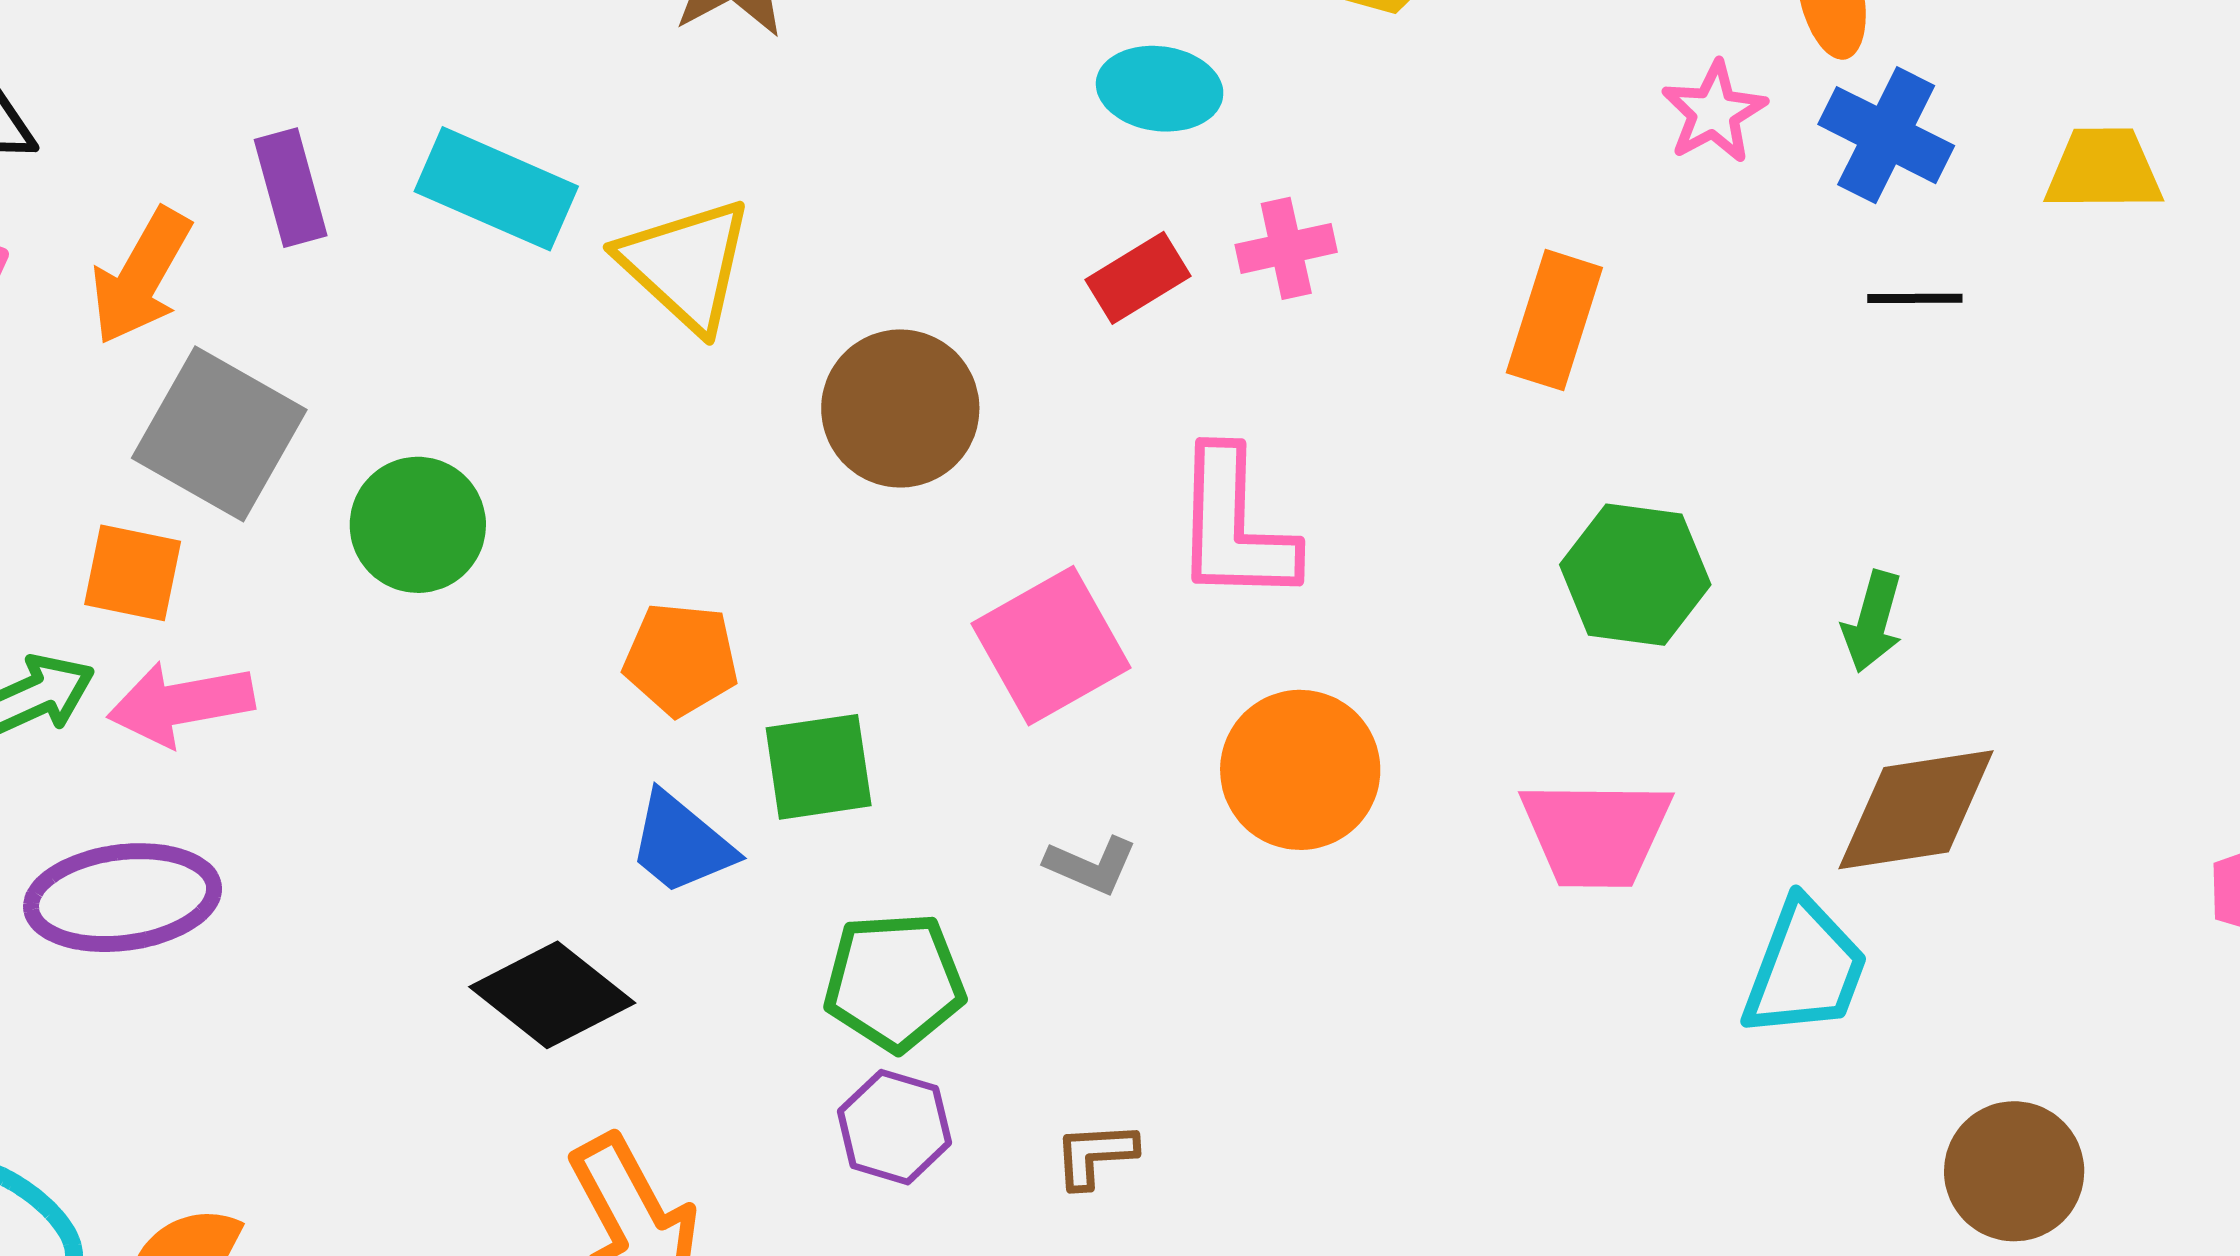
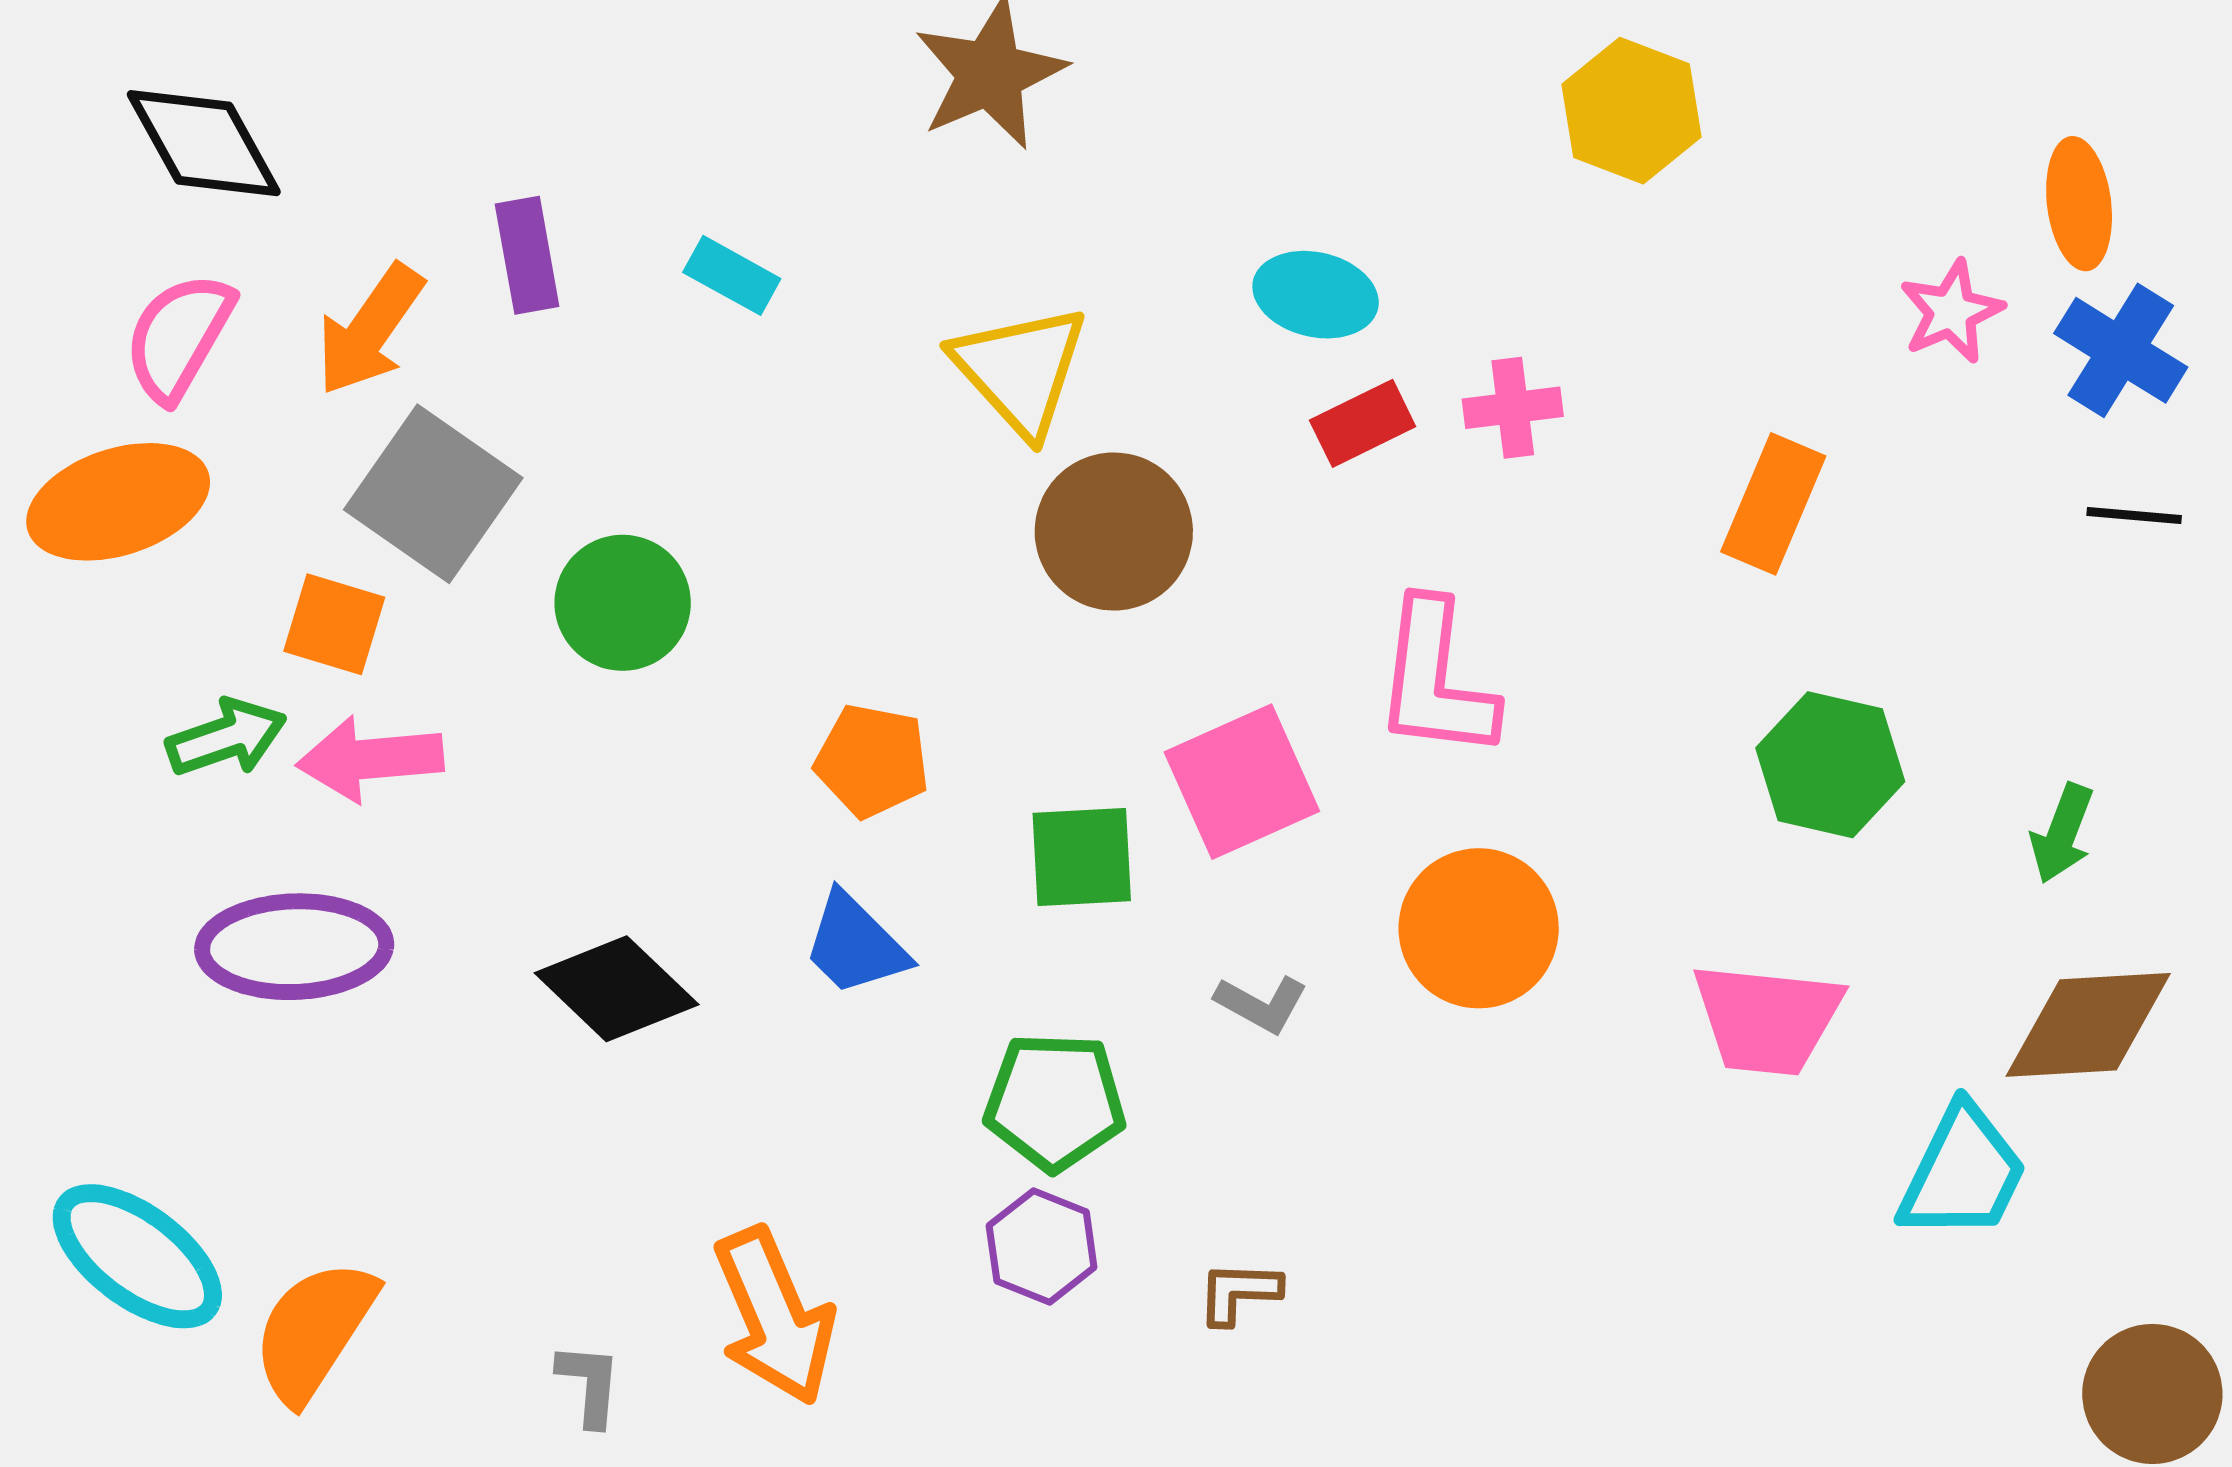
cyan ellipse: (1160, 89) -> (1316, 295), moved
cyan rectangle: (496, 189) -> (732, 275), size x0.6
yellow triangle: (686, 265) -> (1020, 370), moved
green square: (819, 767) -> (1082, 857), moved
black diamond: (552, 995) -> (617, 989), moved

